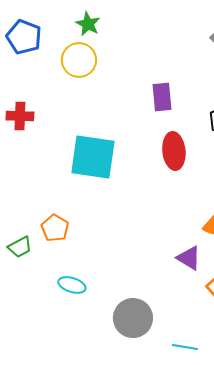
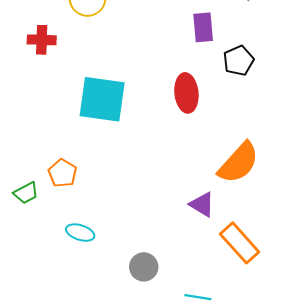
purple rectangle: (162, 97) -> (203, 27), moved
red cross: (20, 116) -> (42, 40), moved
gray circle: (133, 318) -> (144, 267), size x0.7

